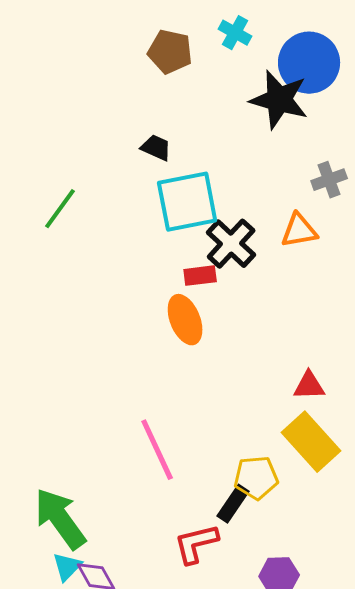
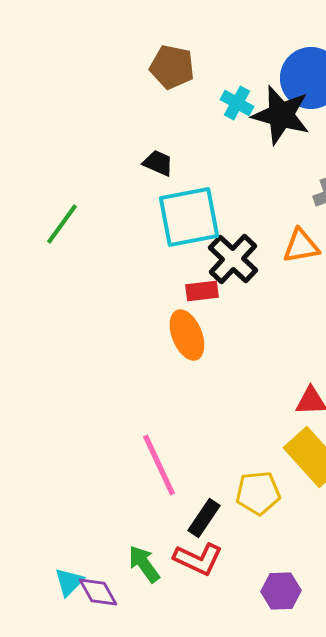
cyan cross: (235, 33) -> (237, 103), moved
black rectangle: (233, 504) -> (204, 518), moved
green arrow: (60, 519) -> (144, 564), moved, size x0.6
red L-shape: (196, 544) -> (198, 559), turned -141

